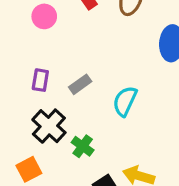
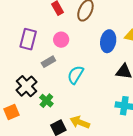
pink circle: (44, 16) -> (61, 40), moved
purple rectangle: (40, 80) -> (28, 39), moved, size x1.5

